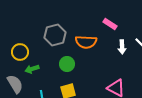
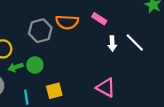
orange semicircle: (86, 42) -> (67, 22), moved
green circle: (67, 64) -> (35, 65), moved

